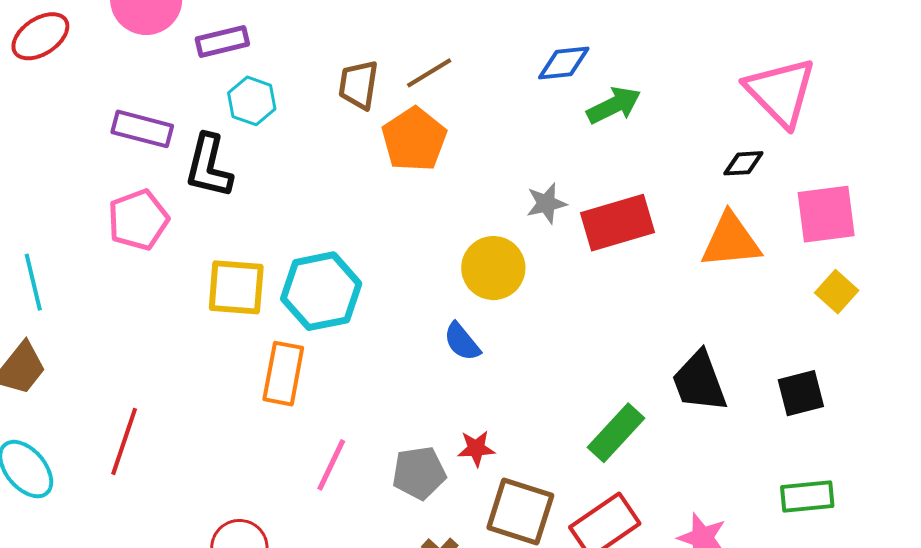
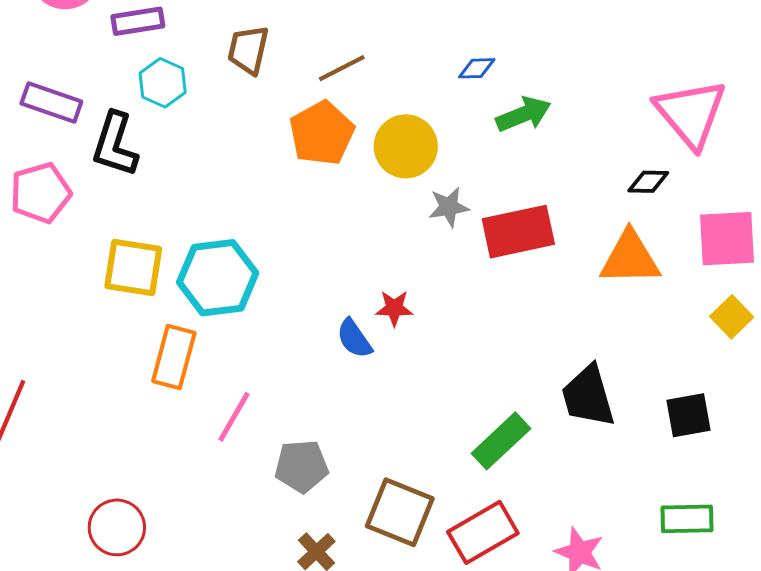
blue diamond: (564, 63) -> (477, 68), size x0.7
brown trapezoid: (359, 85) -> (248, 50), moved
yellow circle: (493, 268) -> (406, 146), moved
red star: (476, 448) -> (394, 308), moved
pink line: (331, 465) -> (234, 417), moved

